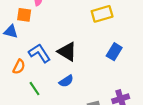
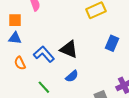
orange square: (24, 15) -> (15, 20), moved
orange semicircle: (19, 67) -> (20, 63), moved, turned 136

